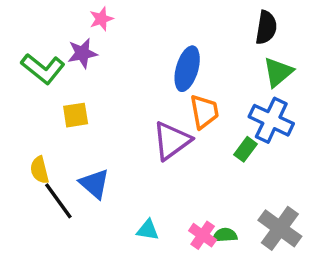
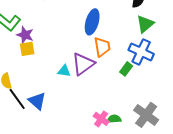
purple star: (82, 53) -> (25, 35), moved, turned 30
blue triangle: (94, 184) -> (37, 101), moved
cyan triangle: (148, 230) -> (64, 71), moved

